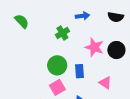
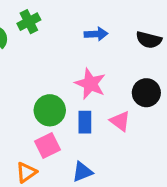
green cross: (62, 33) -> (29, 22), moved
pink star: (94, 47) -> (90, 84), moved
pink triangle: (105, 83) -> (120, 121), moved

